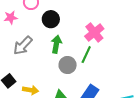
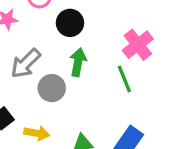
green line: (86, 55) -> (124, 79), turned -48
gray circle: (68, 65) -> (52, 88), moved

